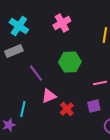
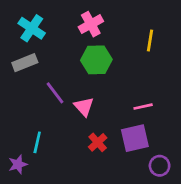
green hexagon: (70, 62) -> (96, 60), moved
pink triangle: (49, 96) -> (84, 107), moved, turned -49
purple square: (94, 106) -> (135, 138), size x1.5

